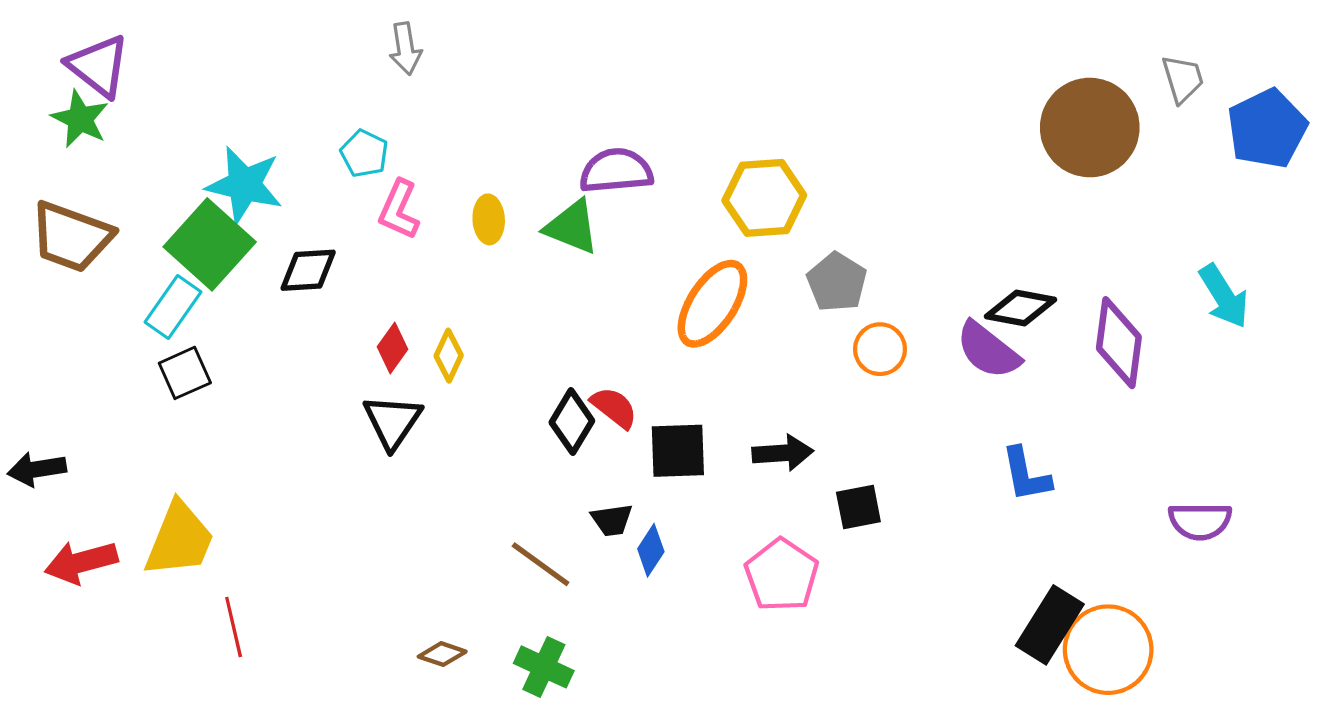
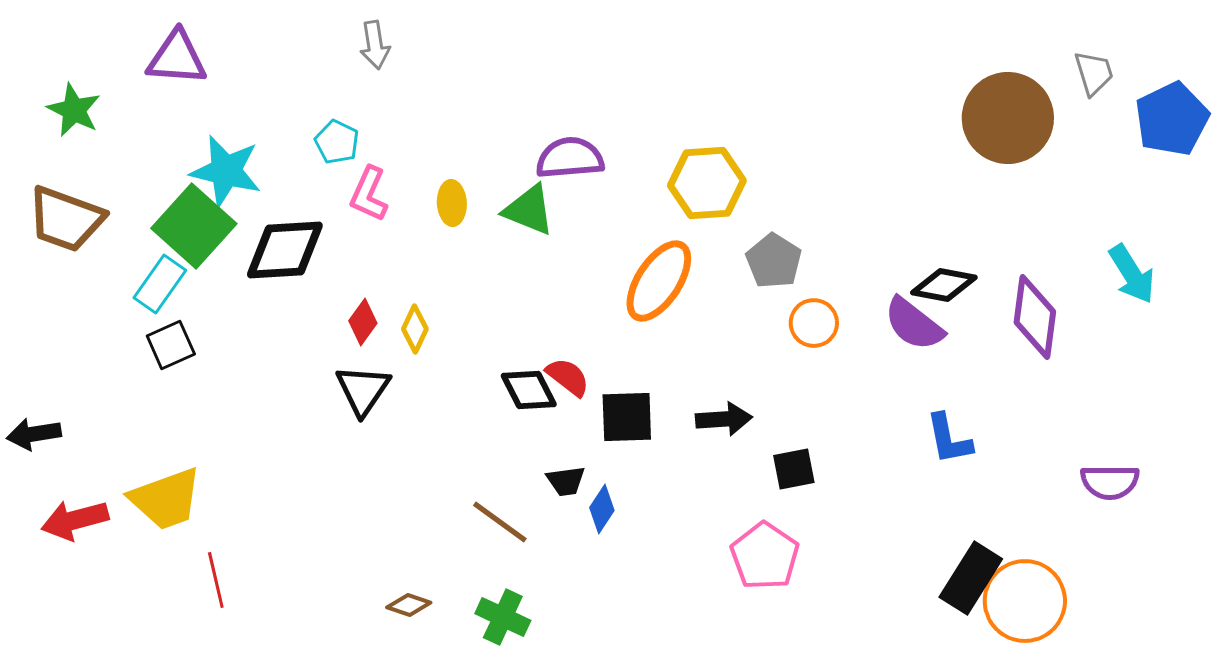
purple triangle: (98, 66) -> (177, 58), moved, turned -34
black diamond: (308, 270) -> (285, 250), size x1.5
black diamond: (572, 422) -> (529, 390), turned -58
yellow trapezoid: (179, 539) -> (166, 499), turned 48
pink pentagon: (782, 575) -> (765, 556), moved

